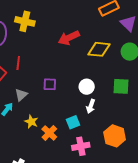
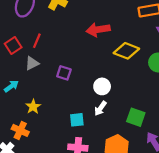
green square: (121, 86) -> (136, 117), moved
gray triangle: (21, 95) -> (32, 63), moved
orange cross: (49, 133) -> (20, 130), moved, turned -35

